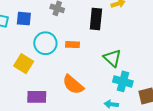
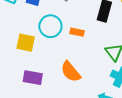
yellow square: (24, 64) -> (26, 43), turned -30

